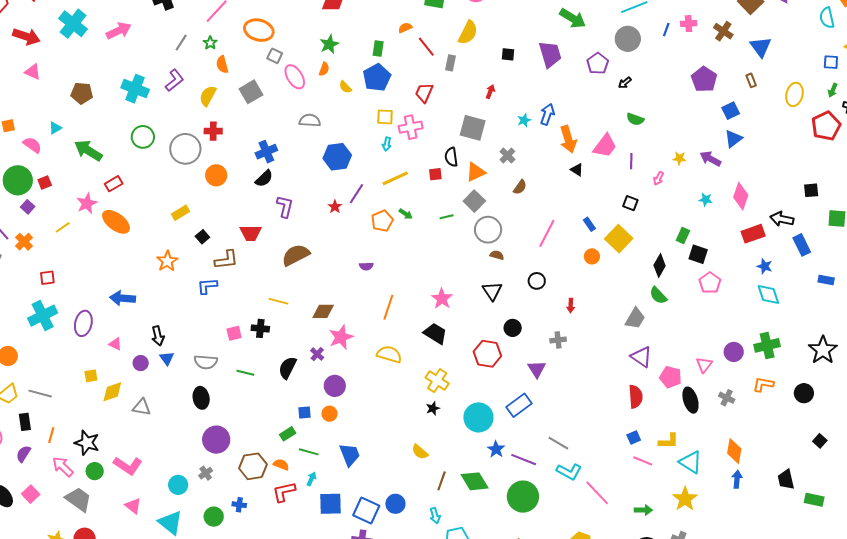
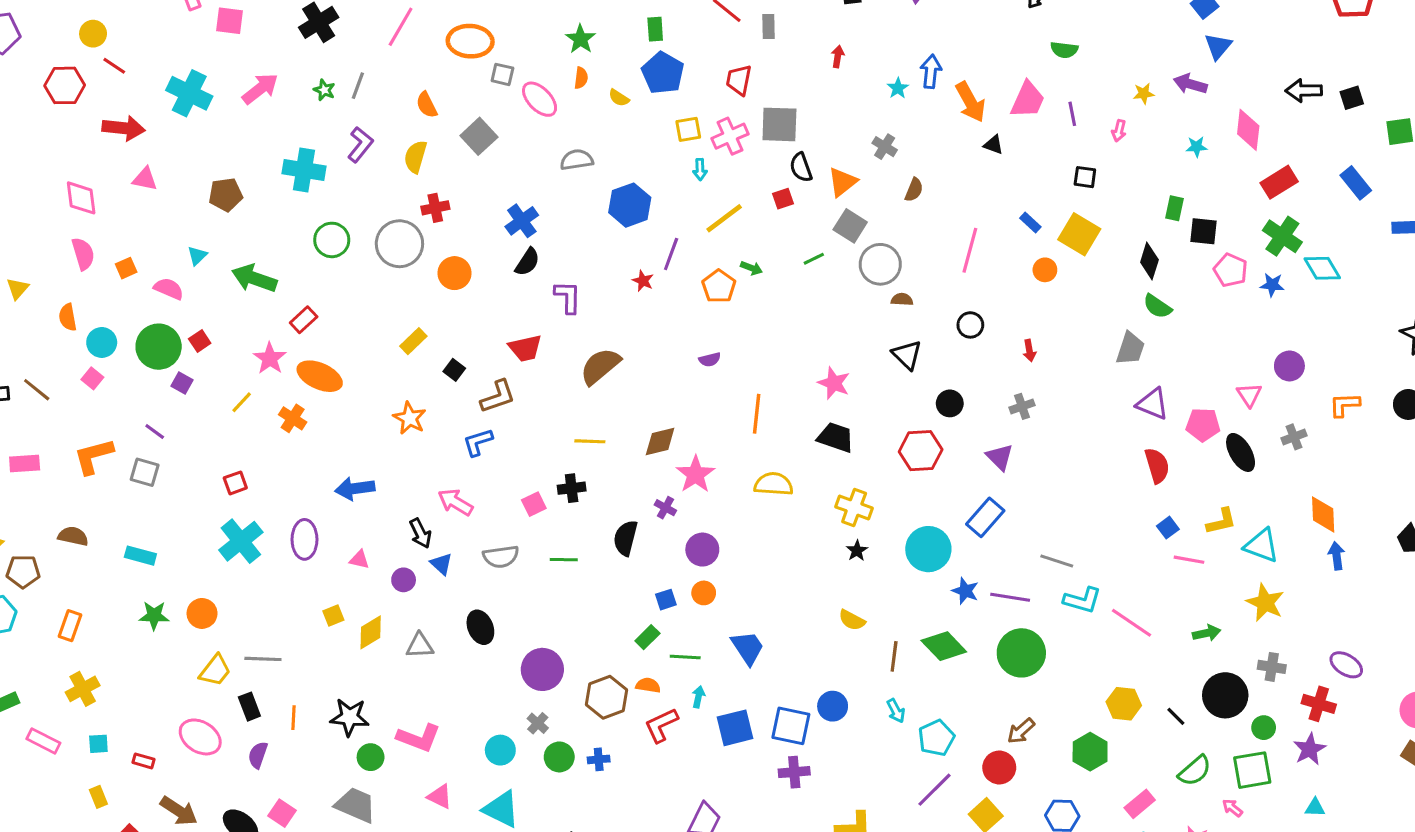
green star: (210, 43) -> (324, 90), moved
gray square: (473, 128) -> (779, 124), moved
black arrow: (782, 219) -> (1304, 91), moved
orange cross: (24, 242) -> (293, 418), moved
blue star: (765, 266) -> (1272, 285), moved
green cross: (767, 345) -> (1282, 236), moved, turned -30
black ellipse: (201, 398) -> (480, 627), moved
gray cross: (727, 398) -> (1294, 437), turned -35
pink arrow: (63, 467) -> (455, 502), moved
green circle: (214, 517) -> (559, 757), moved

